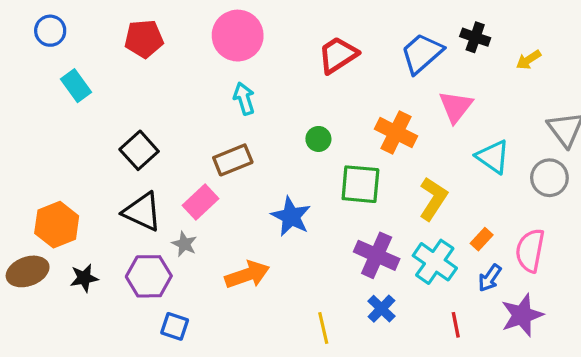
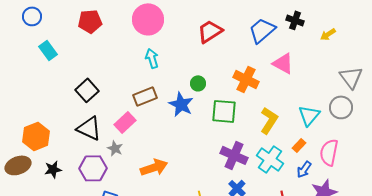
pink triangle: (456, 107) -> (283, 63), turned -40
cyan triangle: (493, 157) -> (309, 115), moved, turned 35
blue star: (291, 217) -> (181, 104), moved

